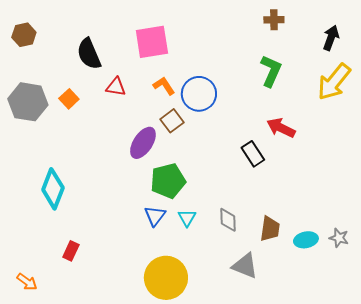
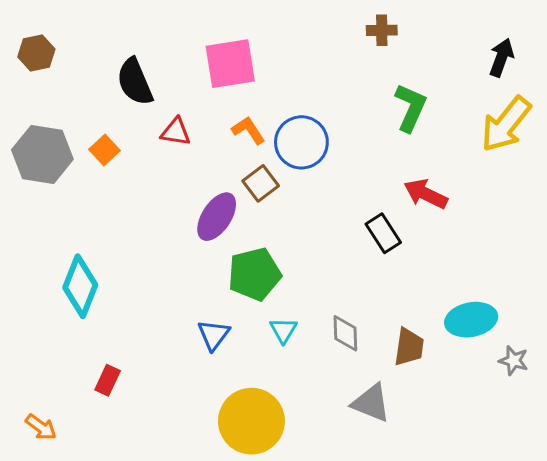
brown cross: (274, 20) -> (382, 30), moved
blue triangle: (155, 216) -> (214, 335), moved
cyan ellipse: (306, 240) -> (471, 320), moved, size x1.4

